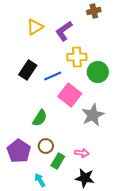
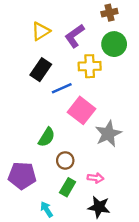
black rectangle: (28, 70) -> (41, 70), moved
green circle: (98, 72) -> (114, 44), moved
brown circle: (46, 146) -> (65, 160), moved
purple pentagon: (19, 151) -> (22, 176), turned -30

